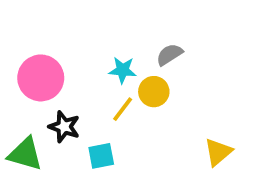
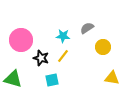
yellow circle: (154, 92) -> (103, 47), moved
black star: (64, 127) -> (41, 58), moved
yellow triangle: (218, 152) -> (112, 78), turned 49

